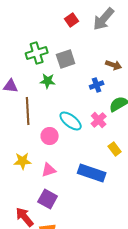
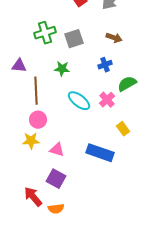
brown arrow: (114, 65) -> (114, 38), moved
green star: (48, 81) -> (62, 69), moved
pink circle: (50, 136) -> (38, 120), moved
pink triangle: (49, 170) -> (57, 150), turned 35

